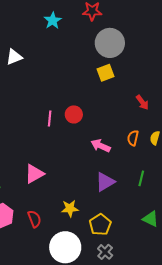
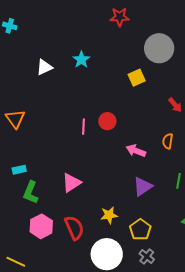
cyan star: (53, 21) -> (81, 60), moved
gray circle: (110, 43) -> (159, 48), moved
red semicircle: (34, 219) -> (74, 228), size x1.4

